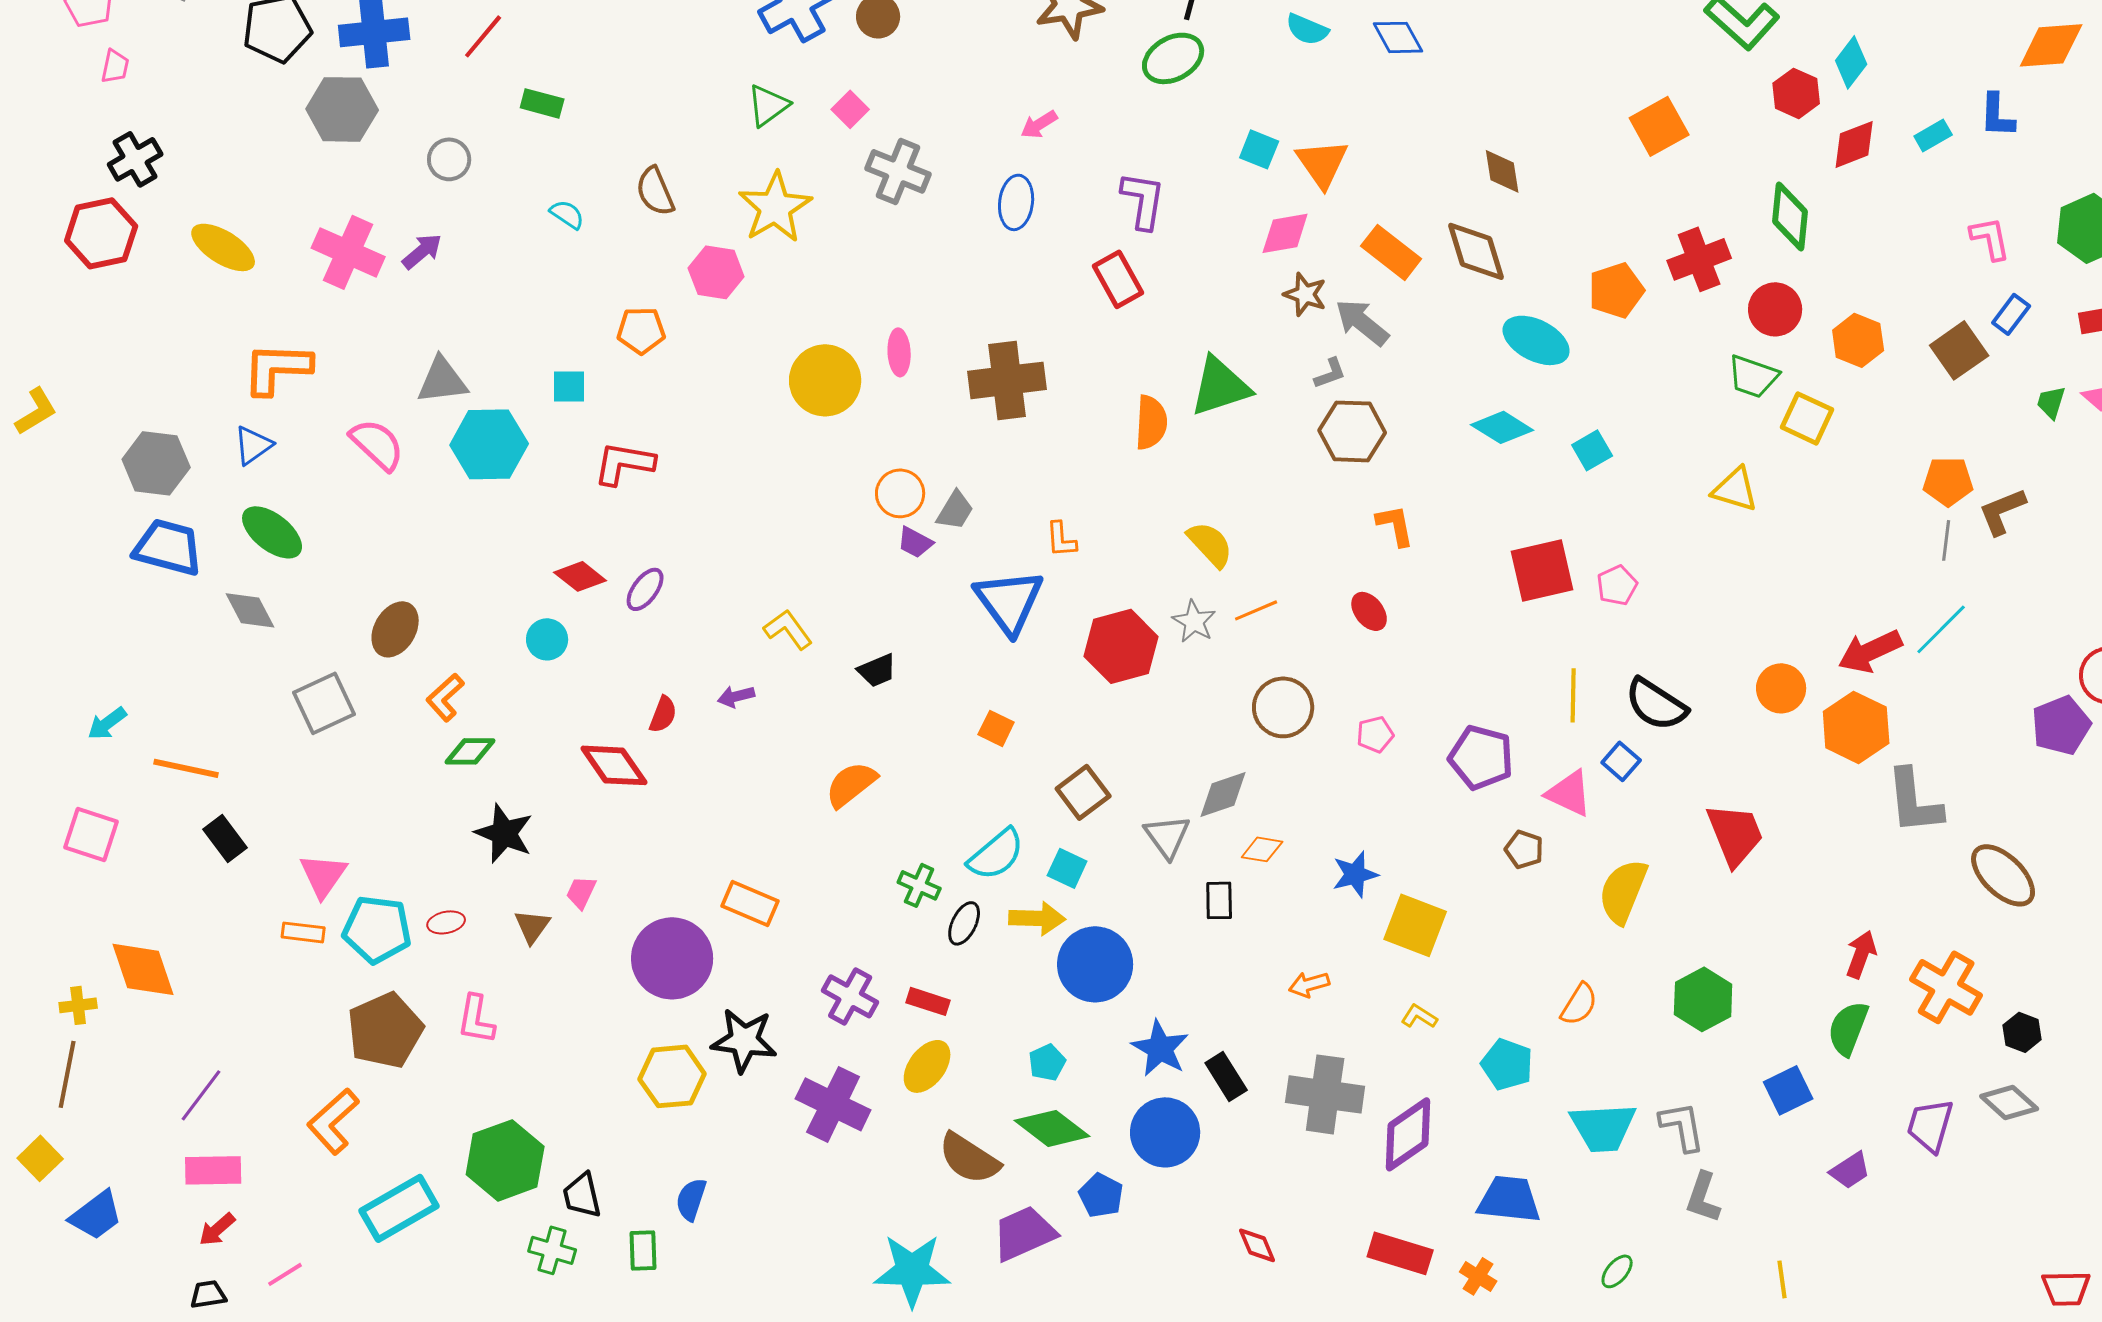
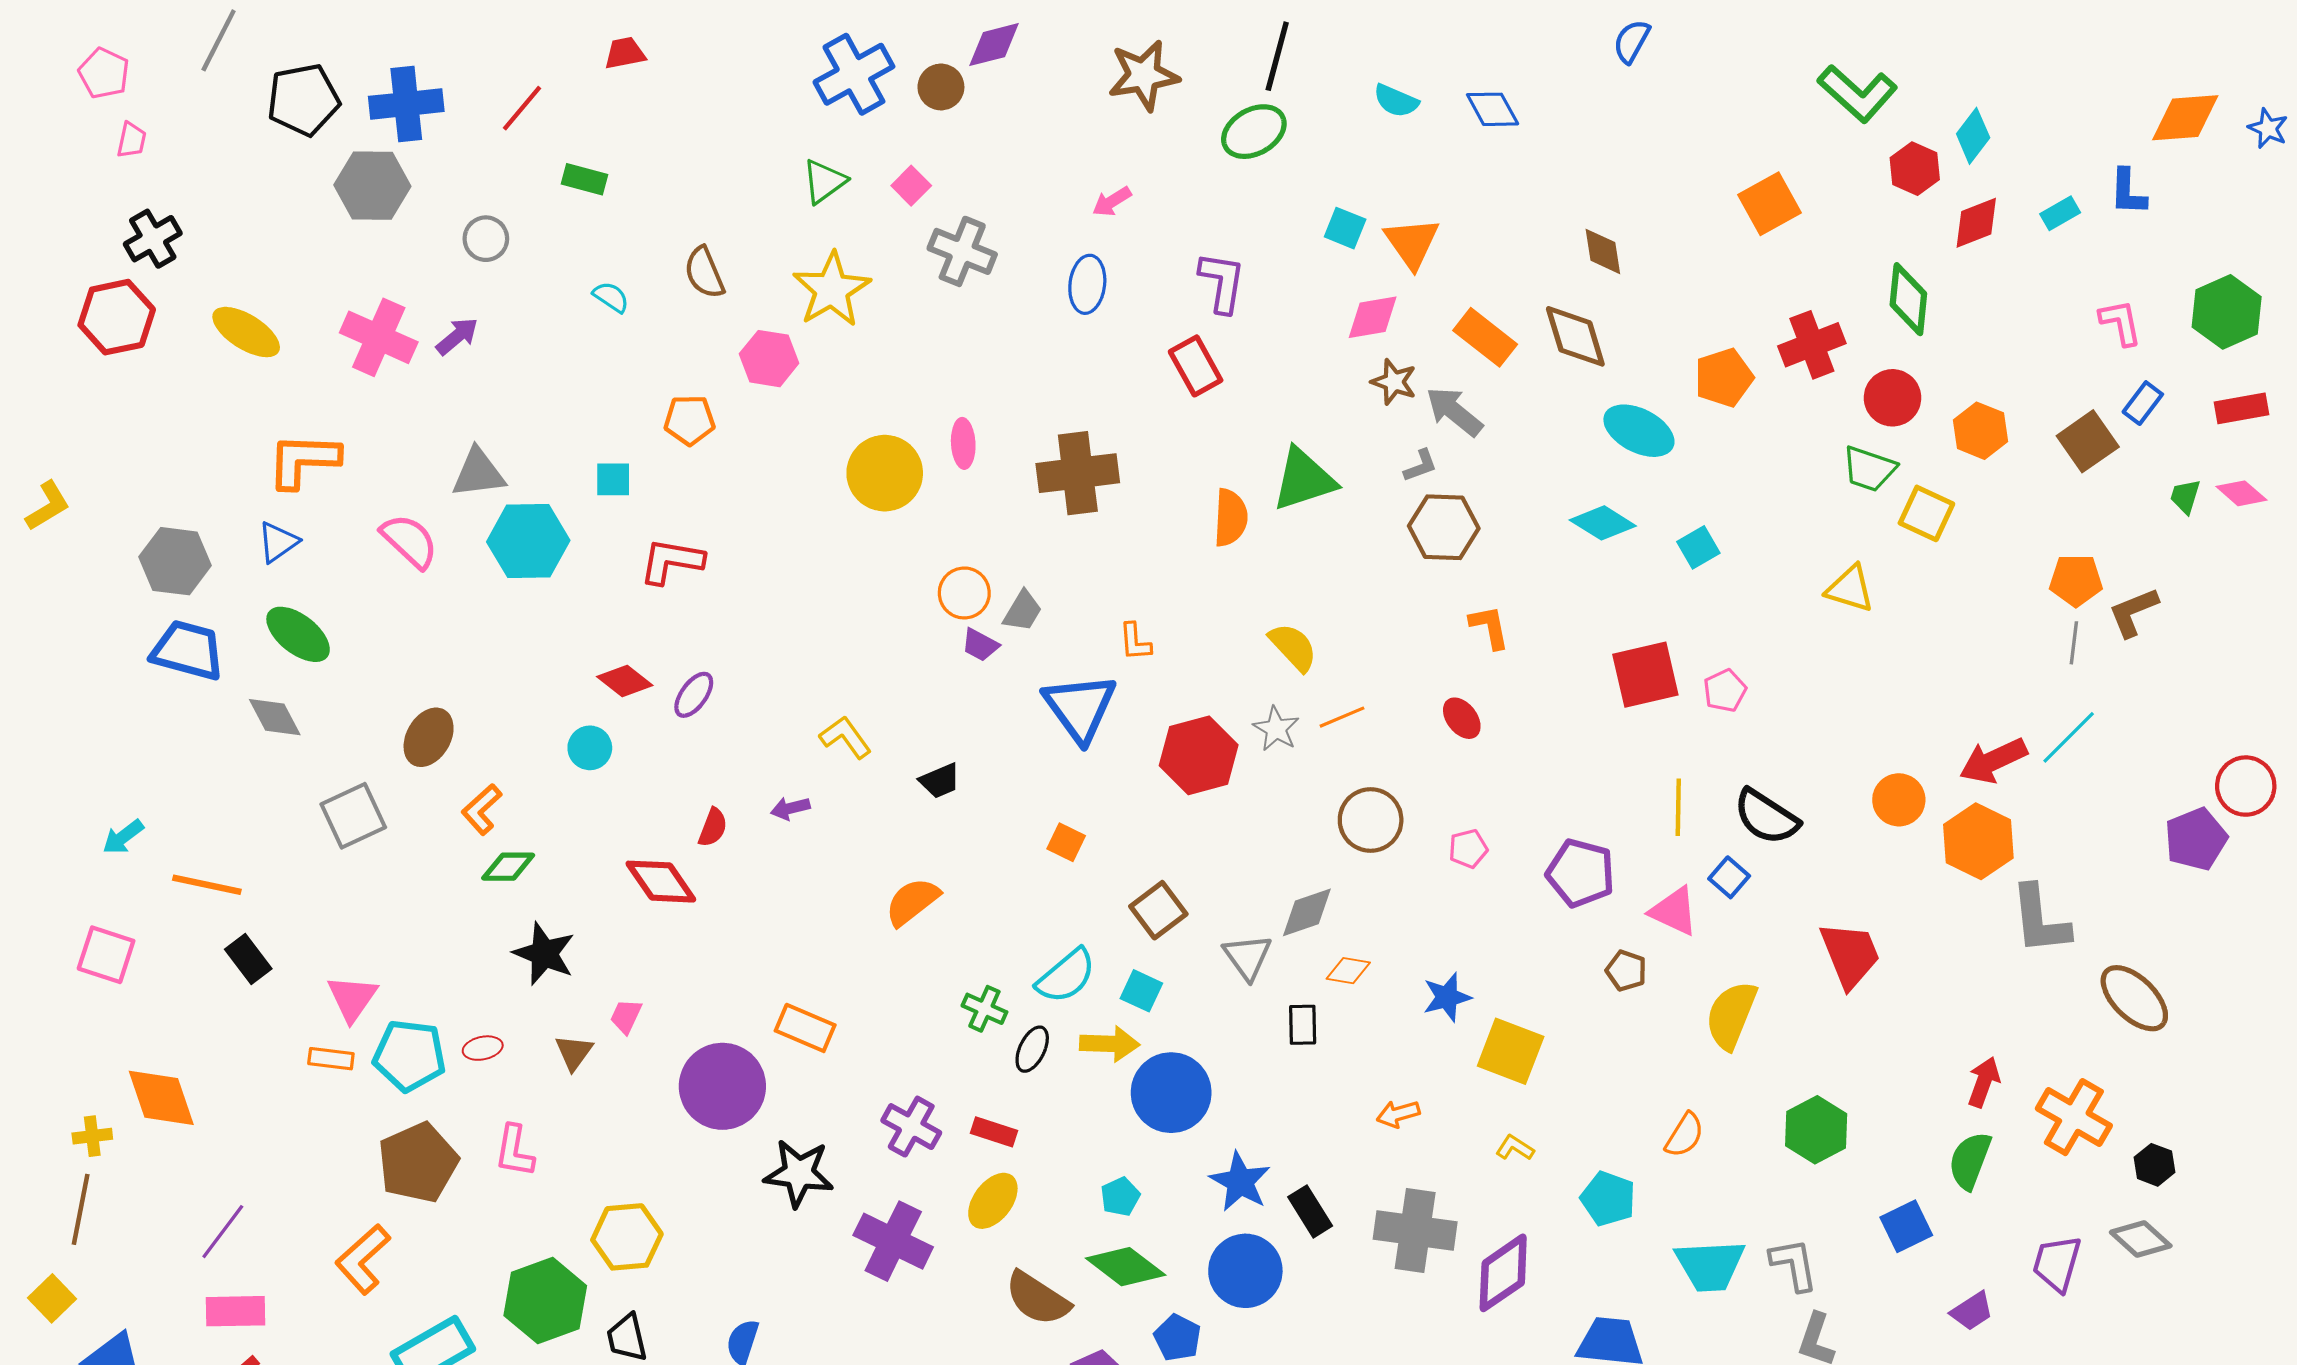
yellow hexagon: (672, 1076) -> (627, 1237), moved

